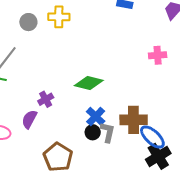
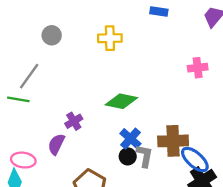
yellow cross: (59, 17) -> (110, 38), moved

